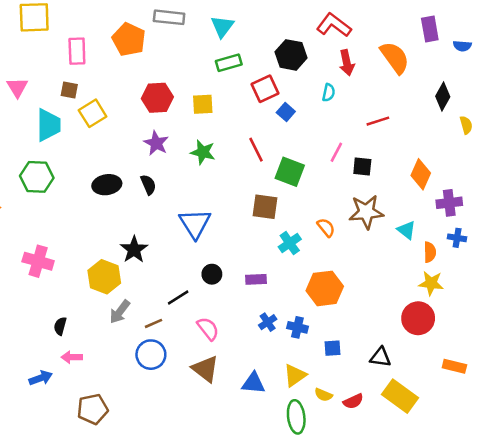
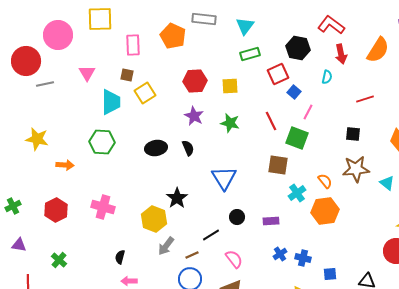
orange semicircle: (395, 58) -> (378, 50), turned 68
pink line: (336, 152) -> (308, 112), moved
orange hexagon: (325, 288) -> (325, 211), moved

